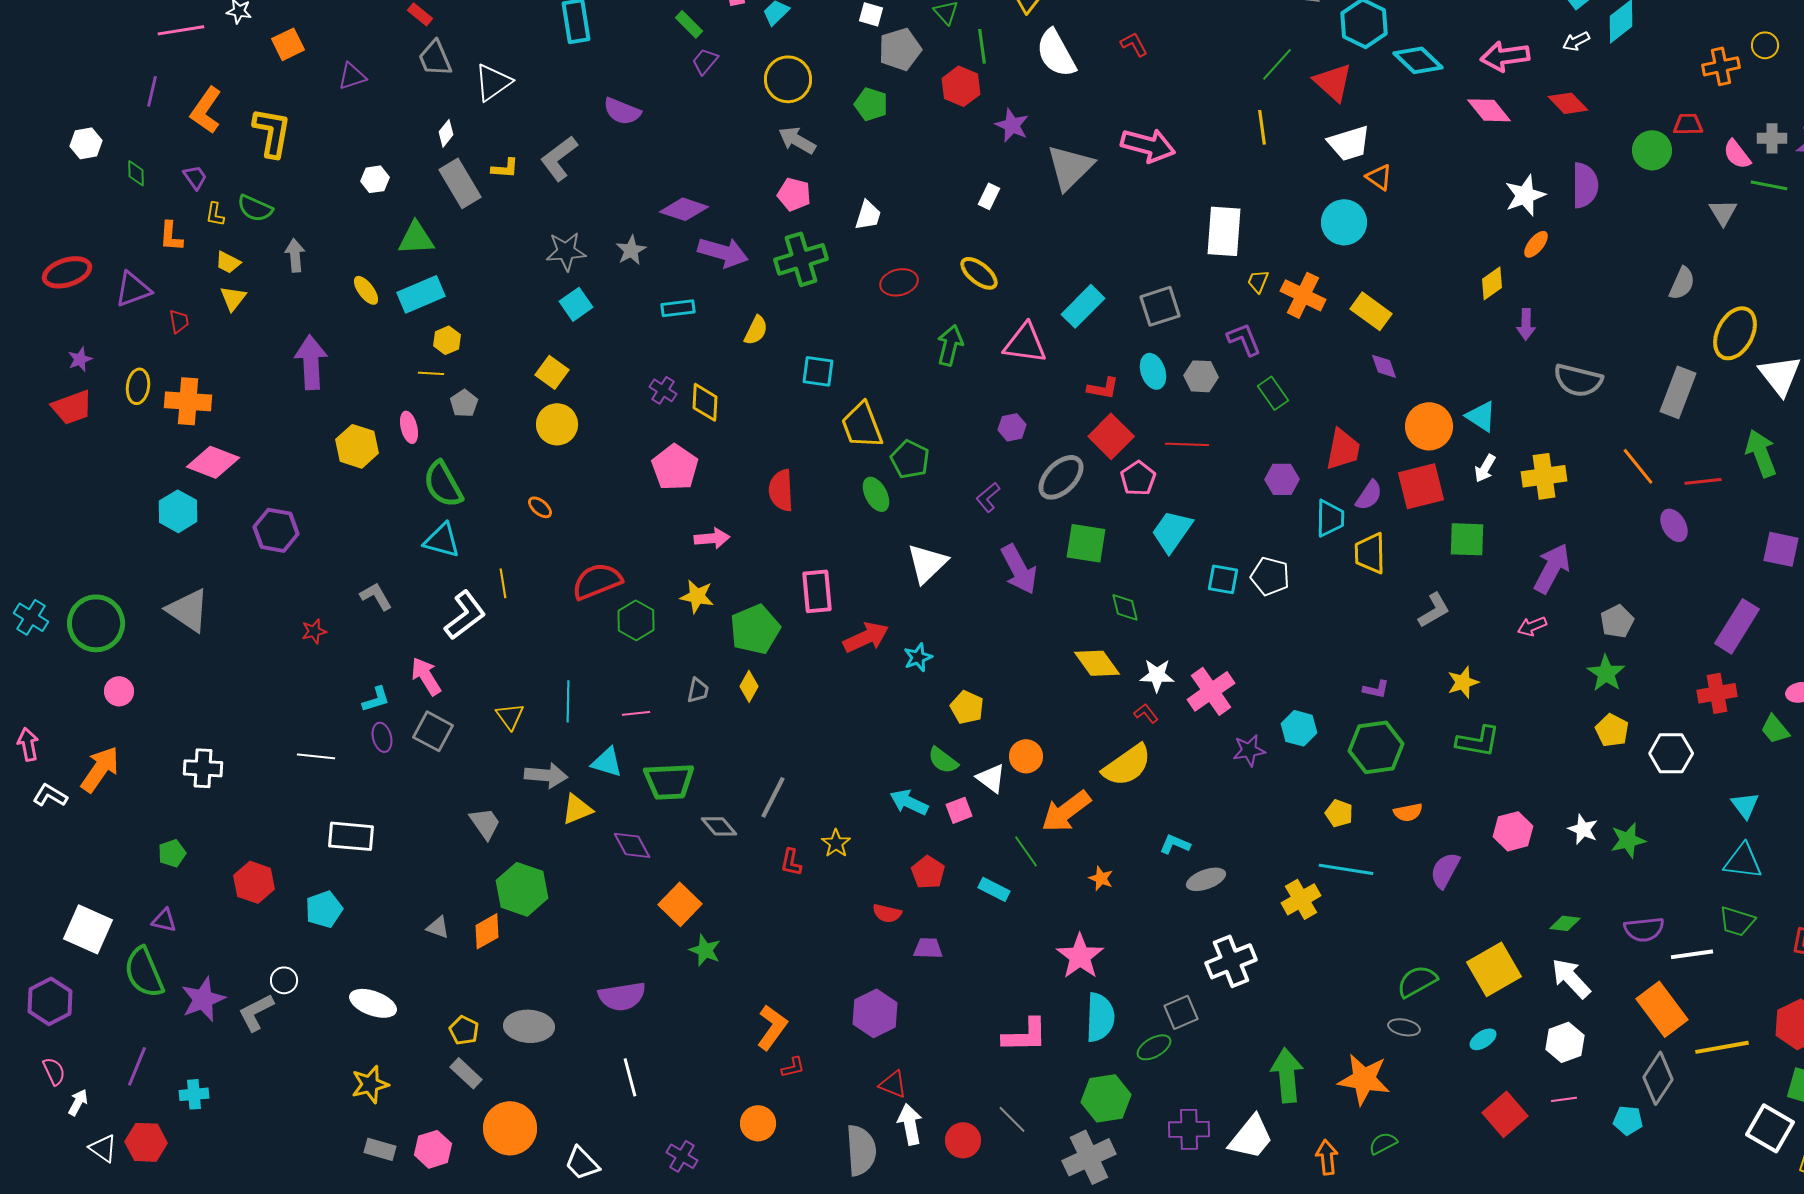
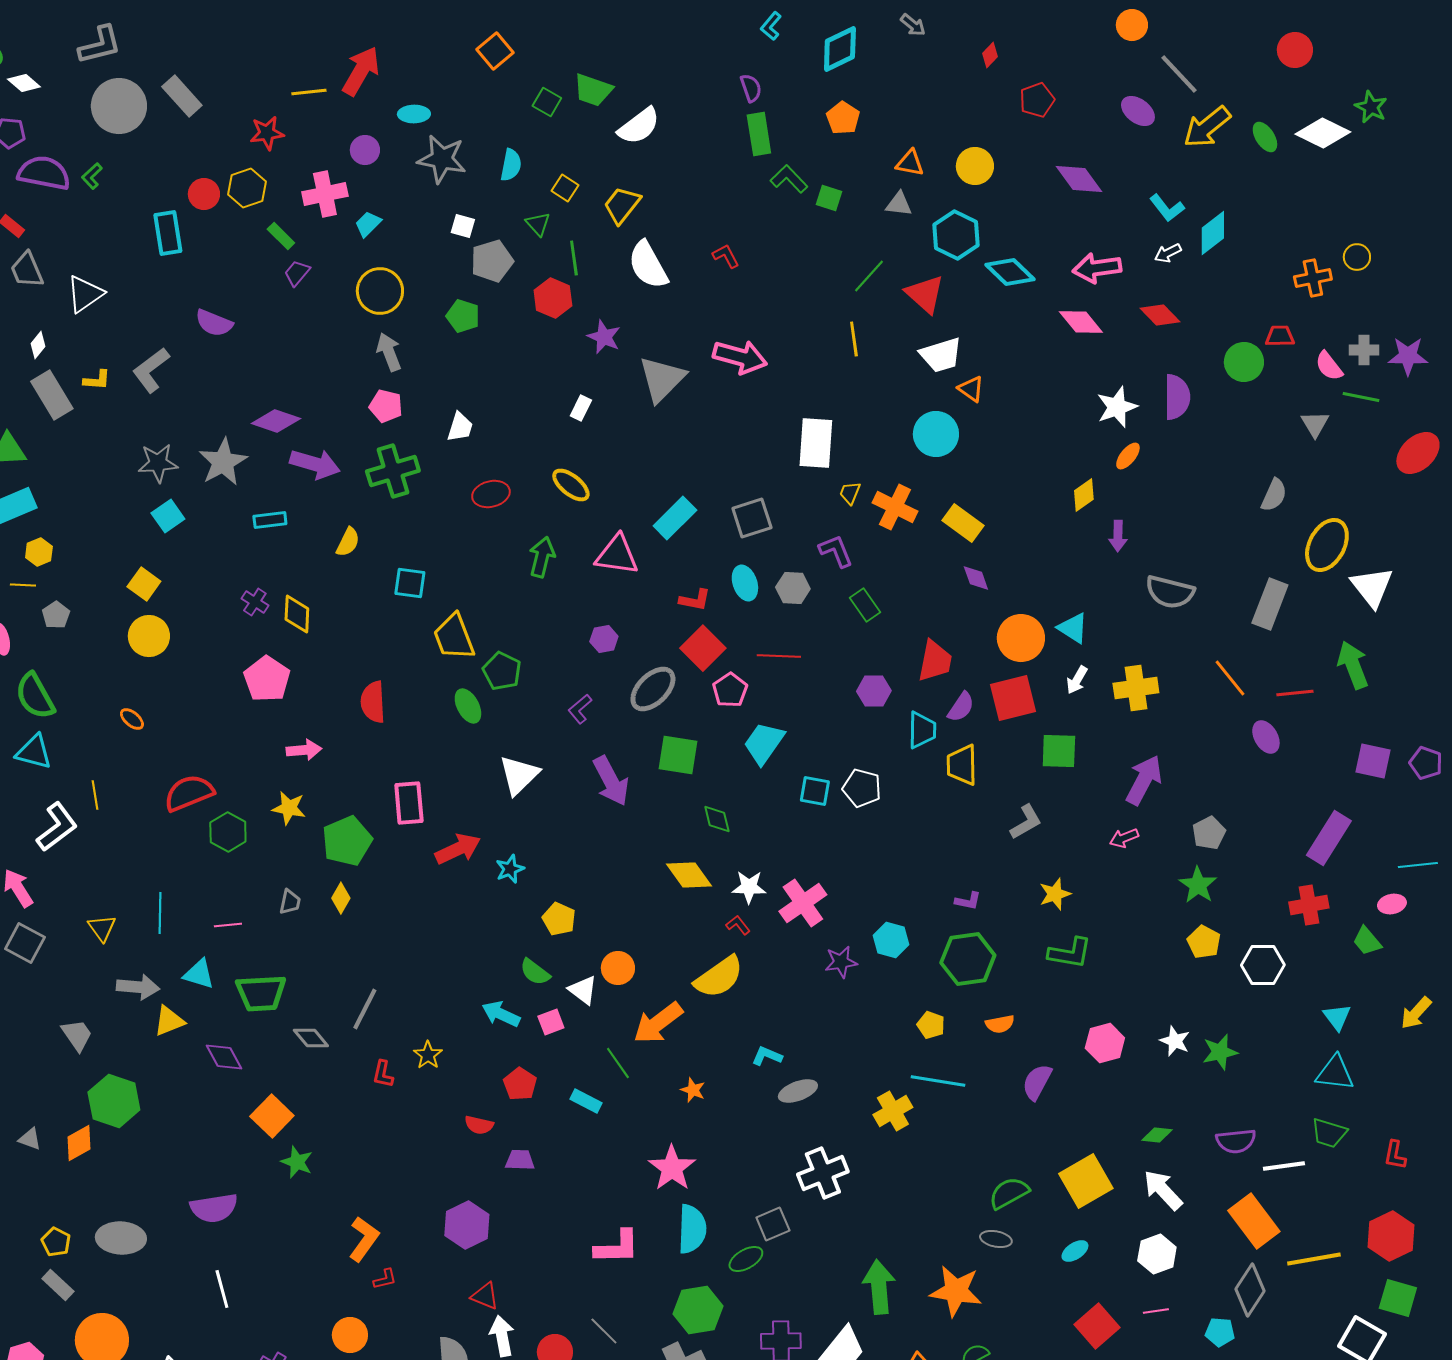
gray arrow: (797, 140) -> (389, 352), turned 39
gray star: (631, 250) -> (223, 462), size x1.6

